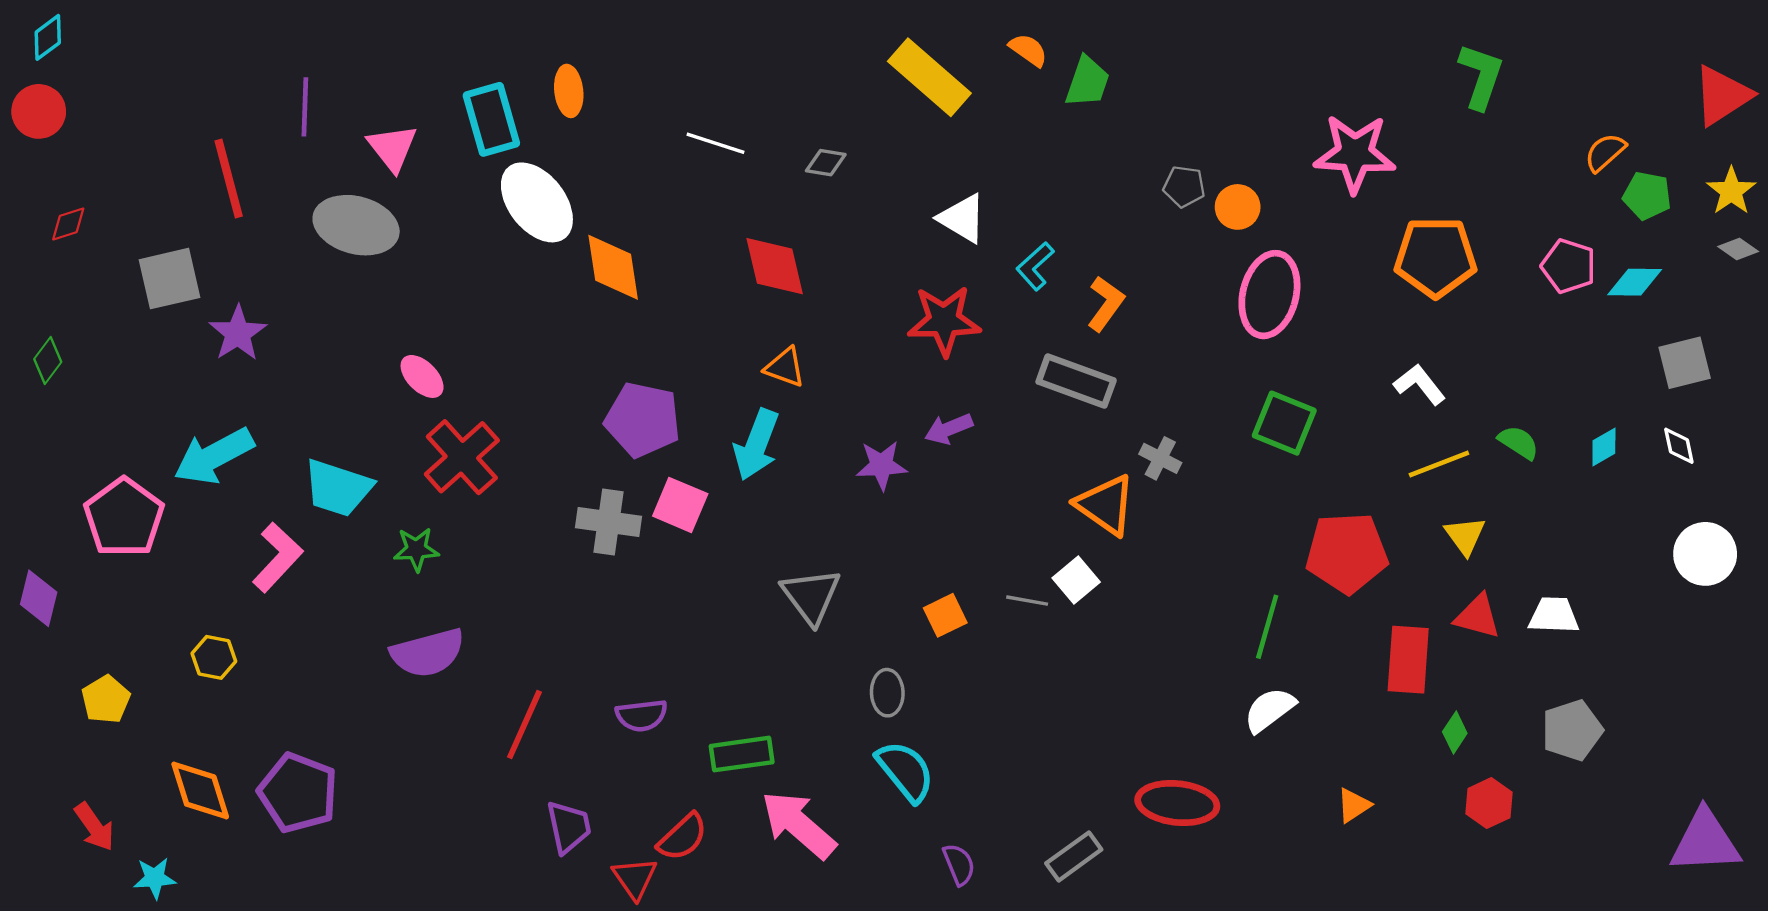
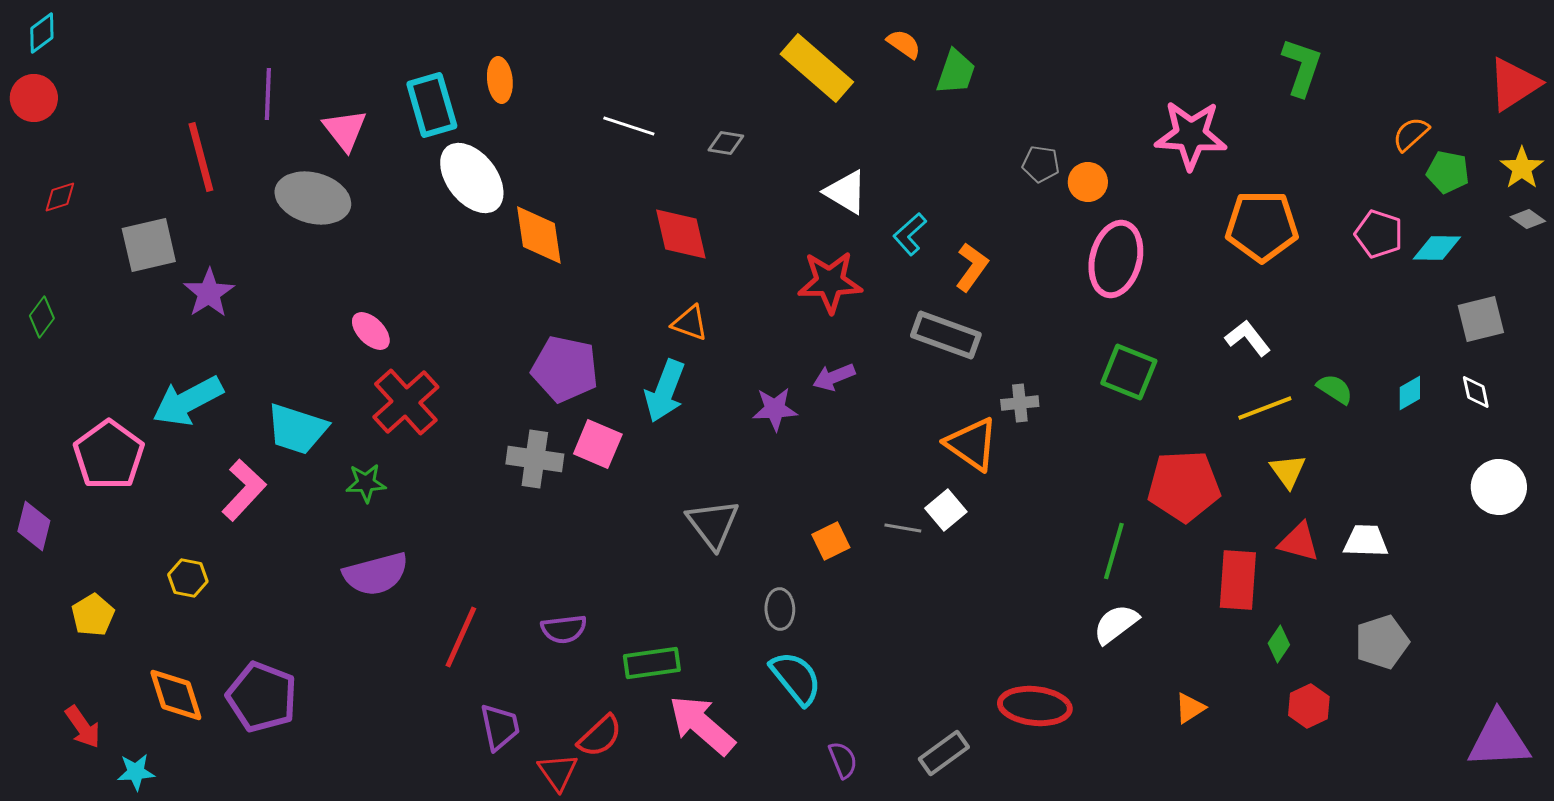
gray cross: (1160, 458) -> (1020, 403), turned -33

